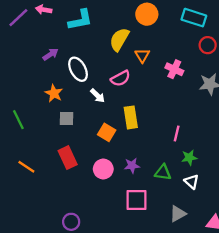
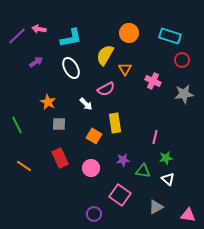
purple arrow: (50, 54) -> (36, 62), moved
white ellipse: (78, 69) -> (71, 68), moved
purple star: (132, 166) -> (123, 160), moved
pink square: (137, 200) -> (120, 195), turned 35
purple circle: (71, 222) -> (94, 214), moved

